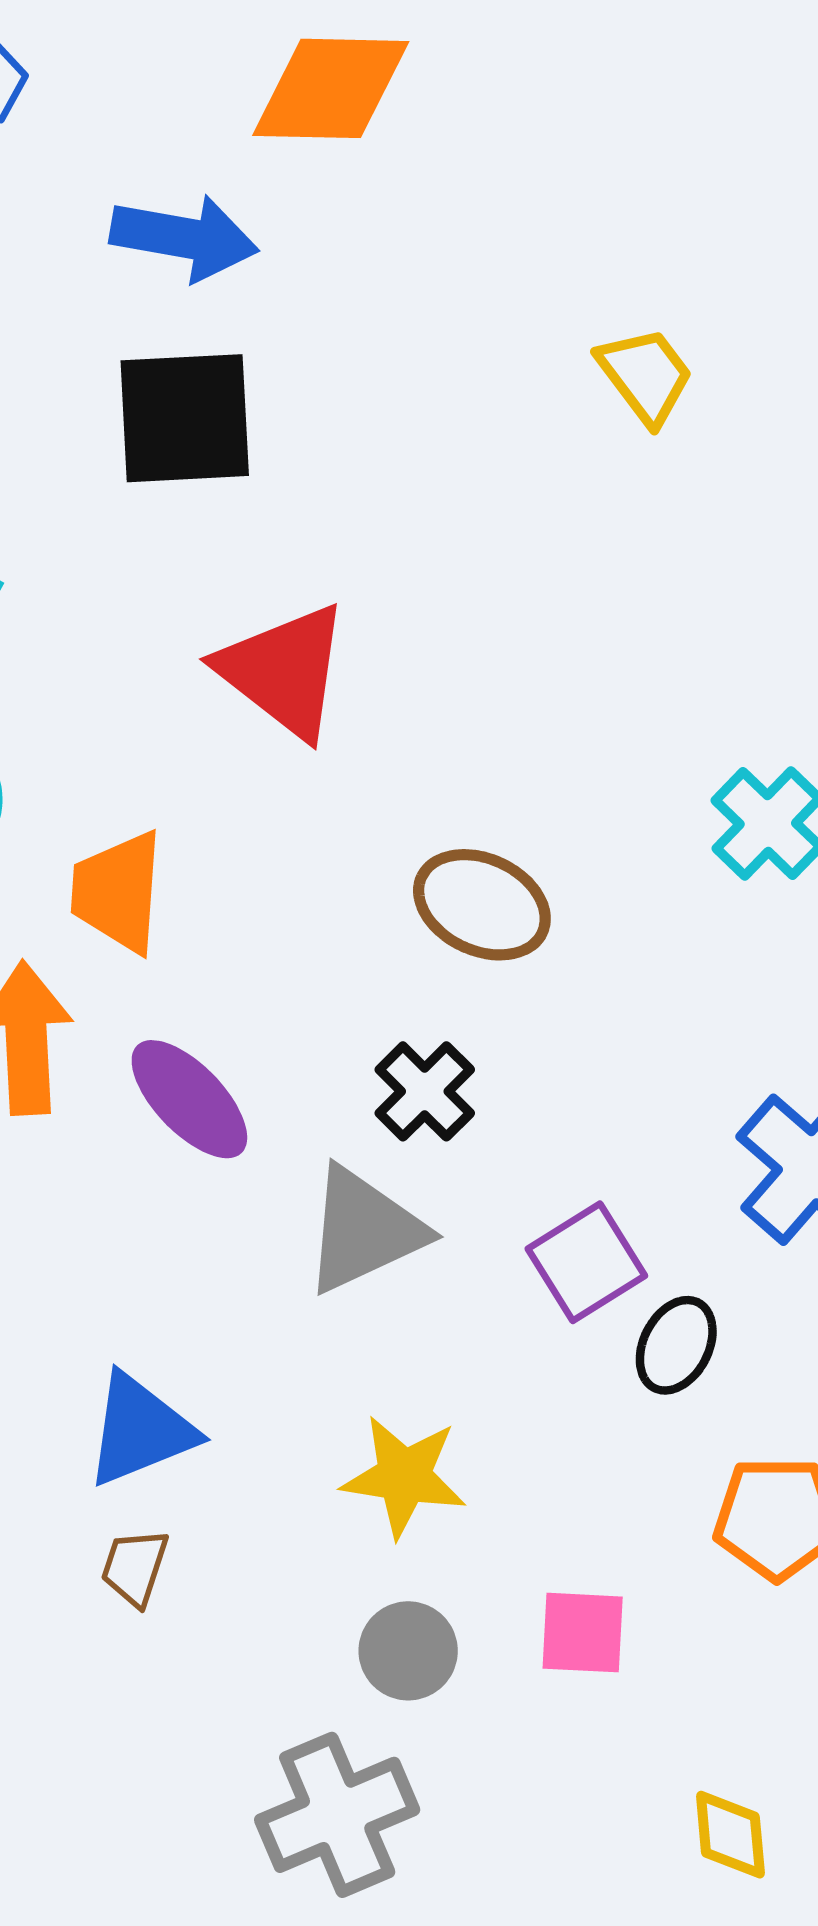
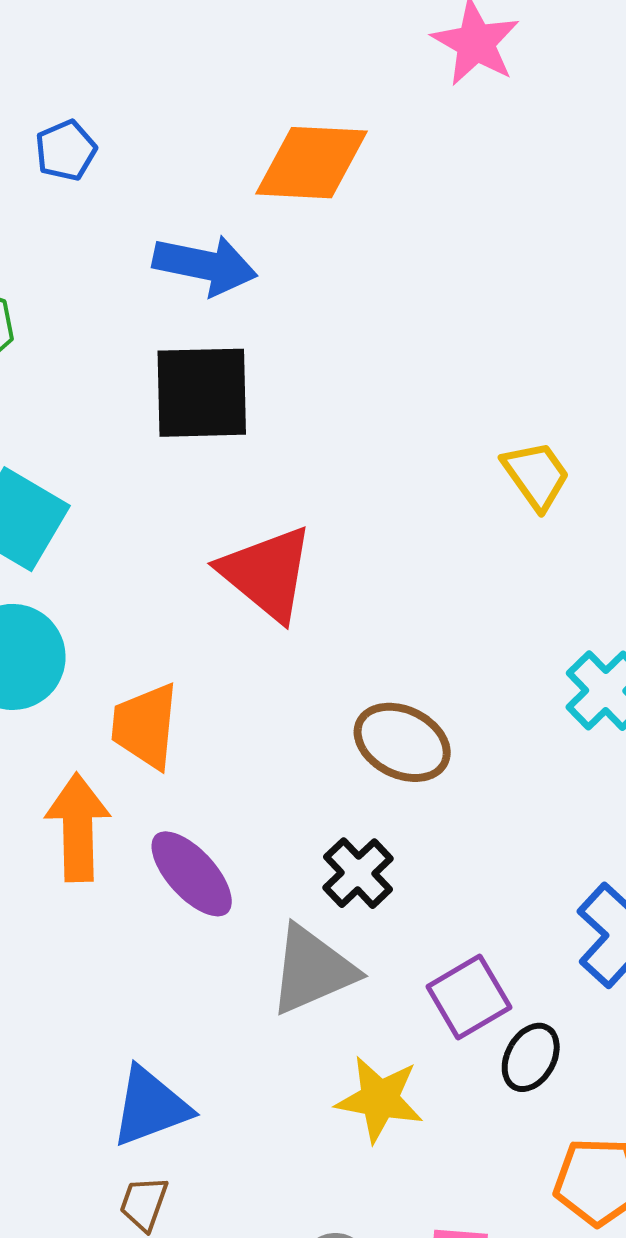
yellow trapezoid: (645, 375) -> (536, 475), moved
yellow star: (404, 1476) -> (379, 1099), moved

